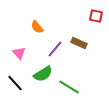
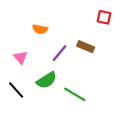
orange semicircle: (37, 27) -> (40, 29), turned -40

